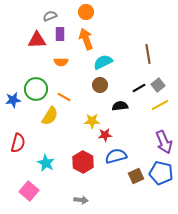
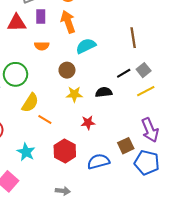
brown circle: (100, 85) -> (67, 70), moved
orange line: (64, 97) -> (45, 119), moved
yellow star: (92, 121) -> (74, 94), moved
blue semicircle: (116, 156) -> (98, 161), moved
brown square: (136, 176) -> (126, 146), moved

